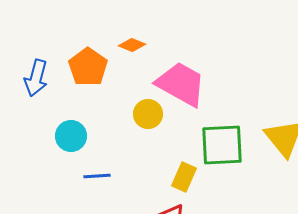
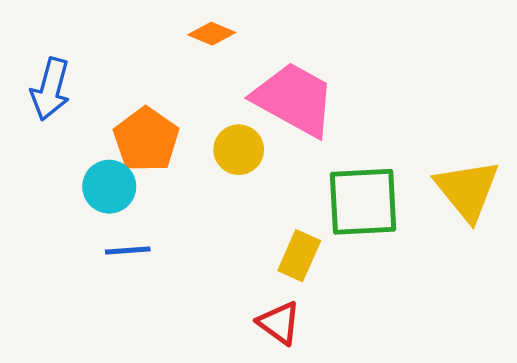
orange pentagon: (88, 67) -> (146, 140), moved
blue line: (97, 176) -> (128, 251), moved

